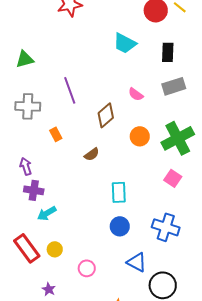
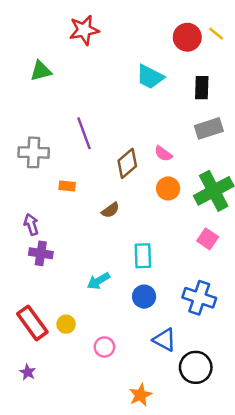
green triangle: (25, 59) -> (41, 71), moved
pink semicircle: (136, 94) -> (163, 154), moved
orange rectangle: (56, 134) -> (67, 186), turned -56
cyan arrow: (47, 213) -> (98, 281), moved
purple star: (49, 289) -> (28, 372), moved

